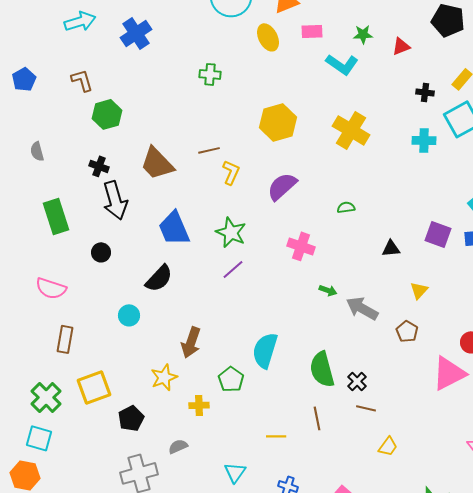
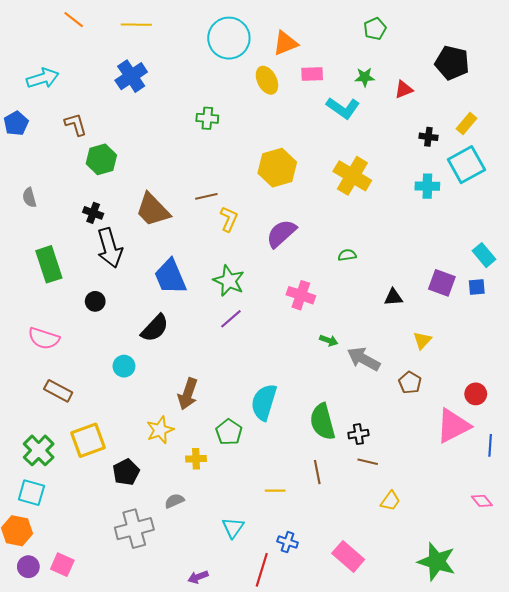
cyan arrow: (80, 21) -> (43, 78), moved
brown rectangle: (65, 339) -> (58, 391), turned -72
black cross: (357, 381) -> (358, 434), turned 36

